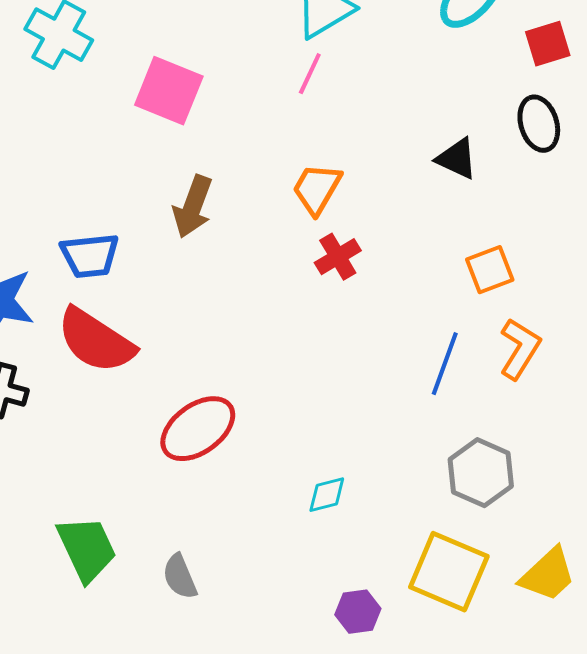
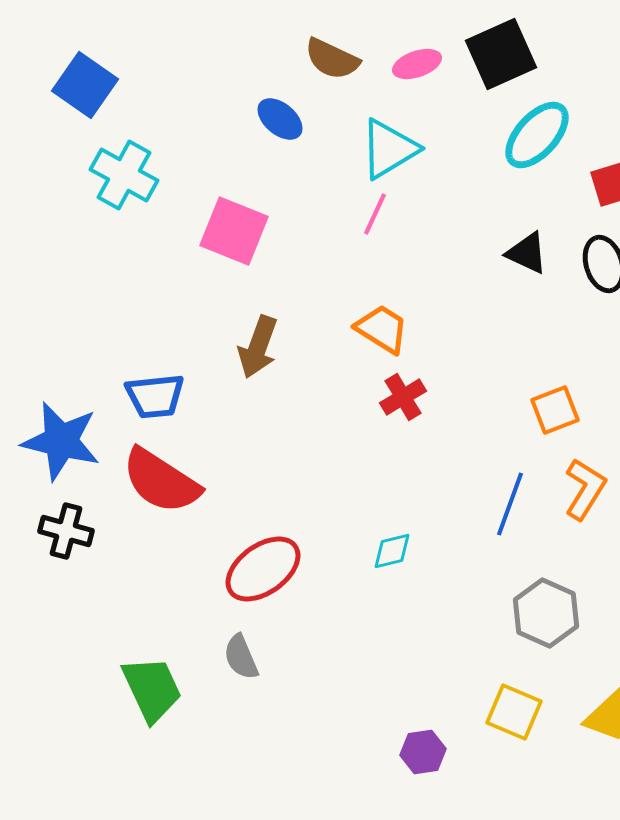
black triangle: (457, 159) -> (527, 253), moved
orange trapezoid: (317, 189) -> (382, 329), turned 92
cyan diamond: (327, 495) -> (392, 551), moved
yellow square: (449, 572) -> (514, 712), size x0.7
gray semicircle: (180, 577) -> (241, 657), moved

